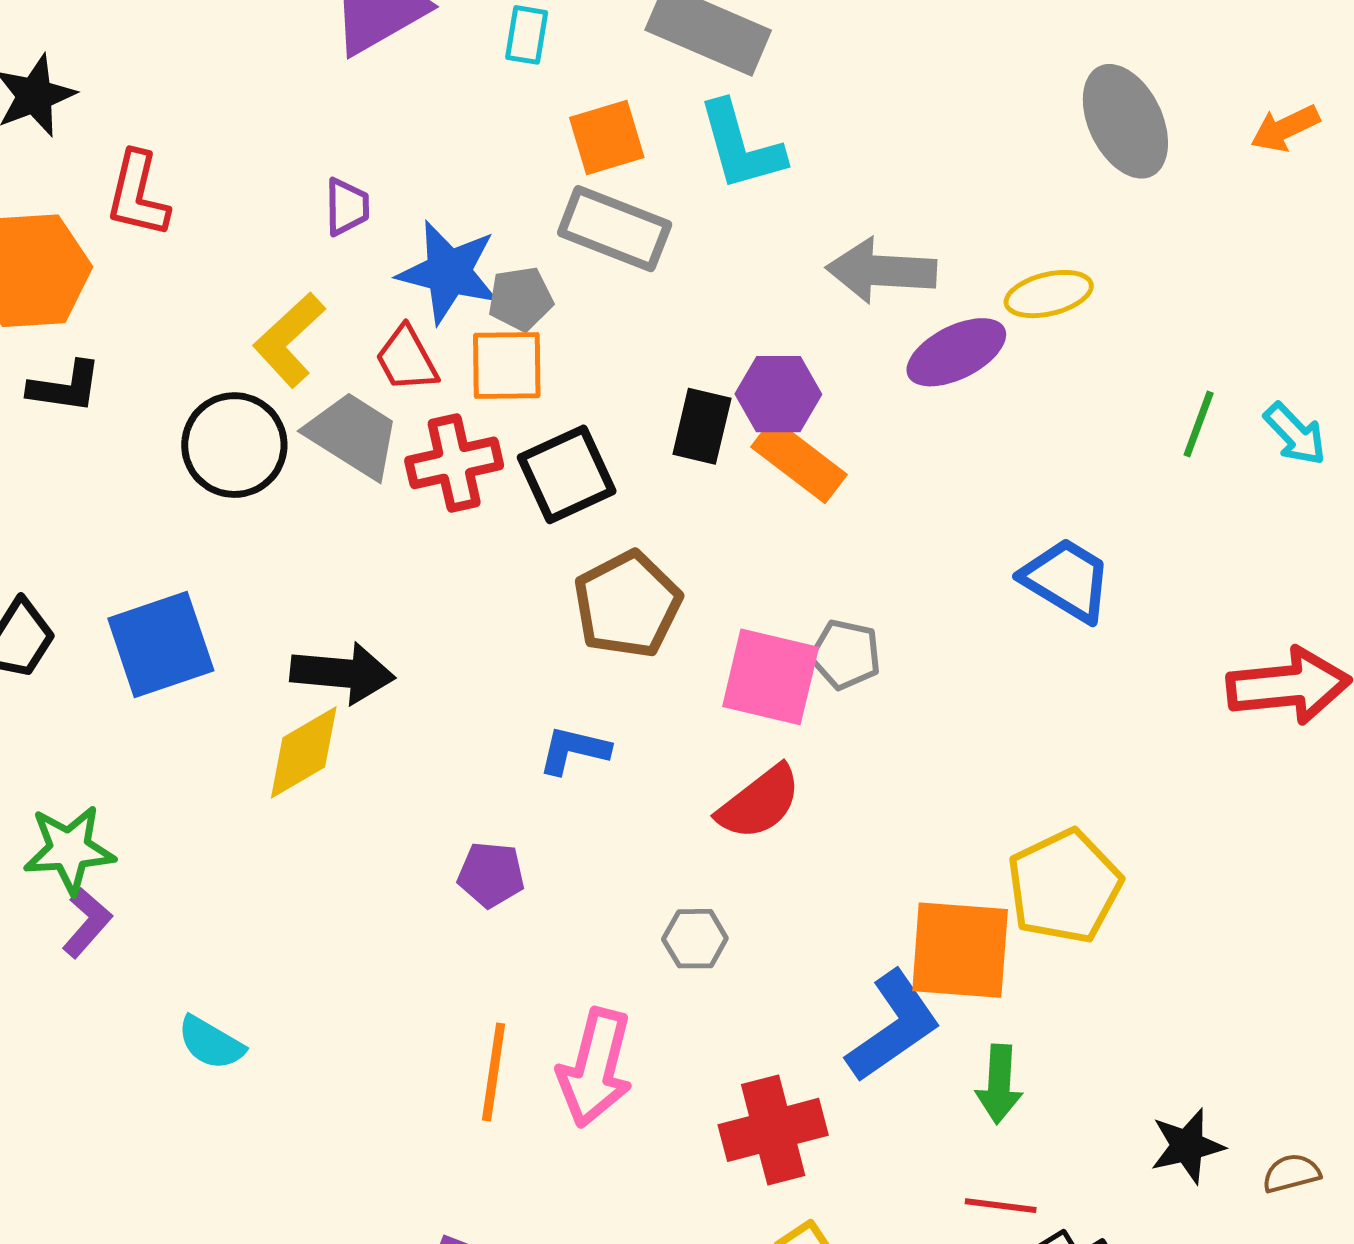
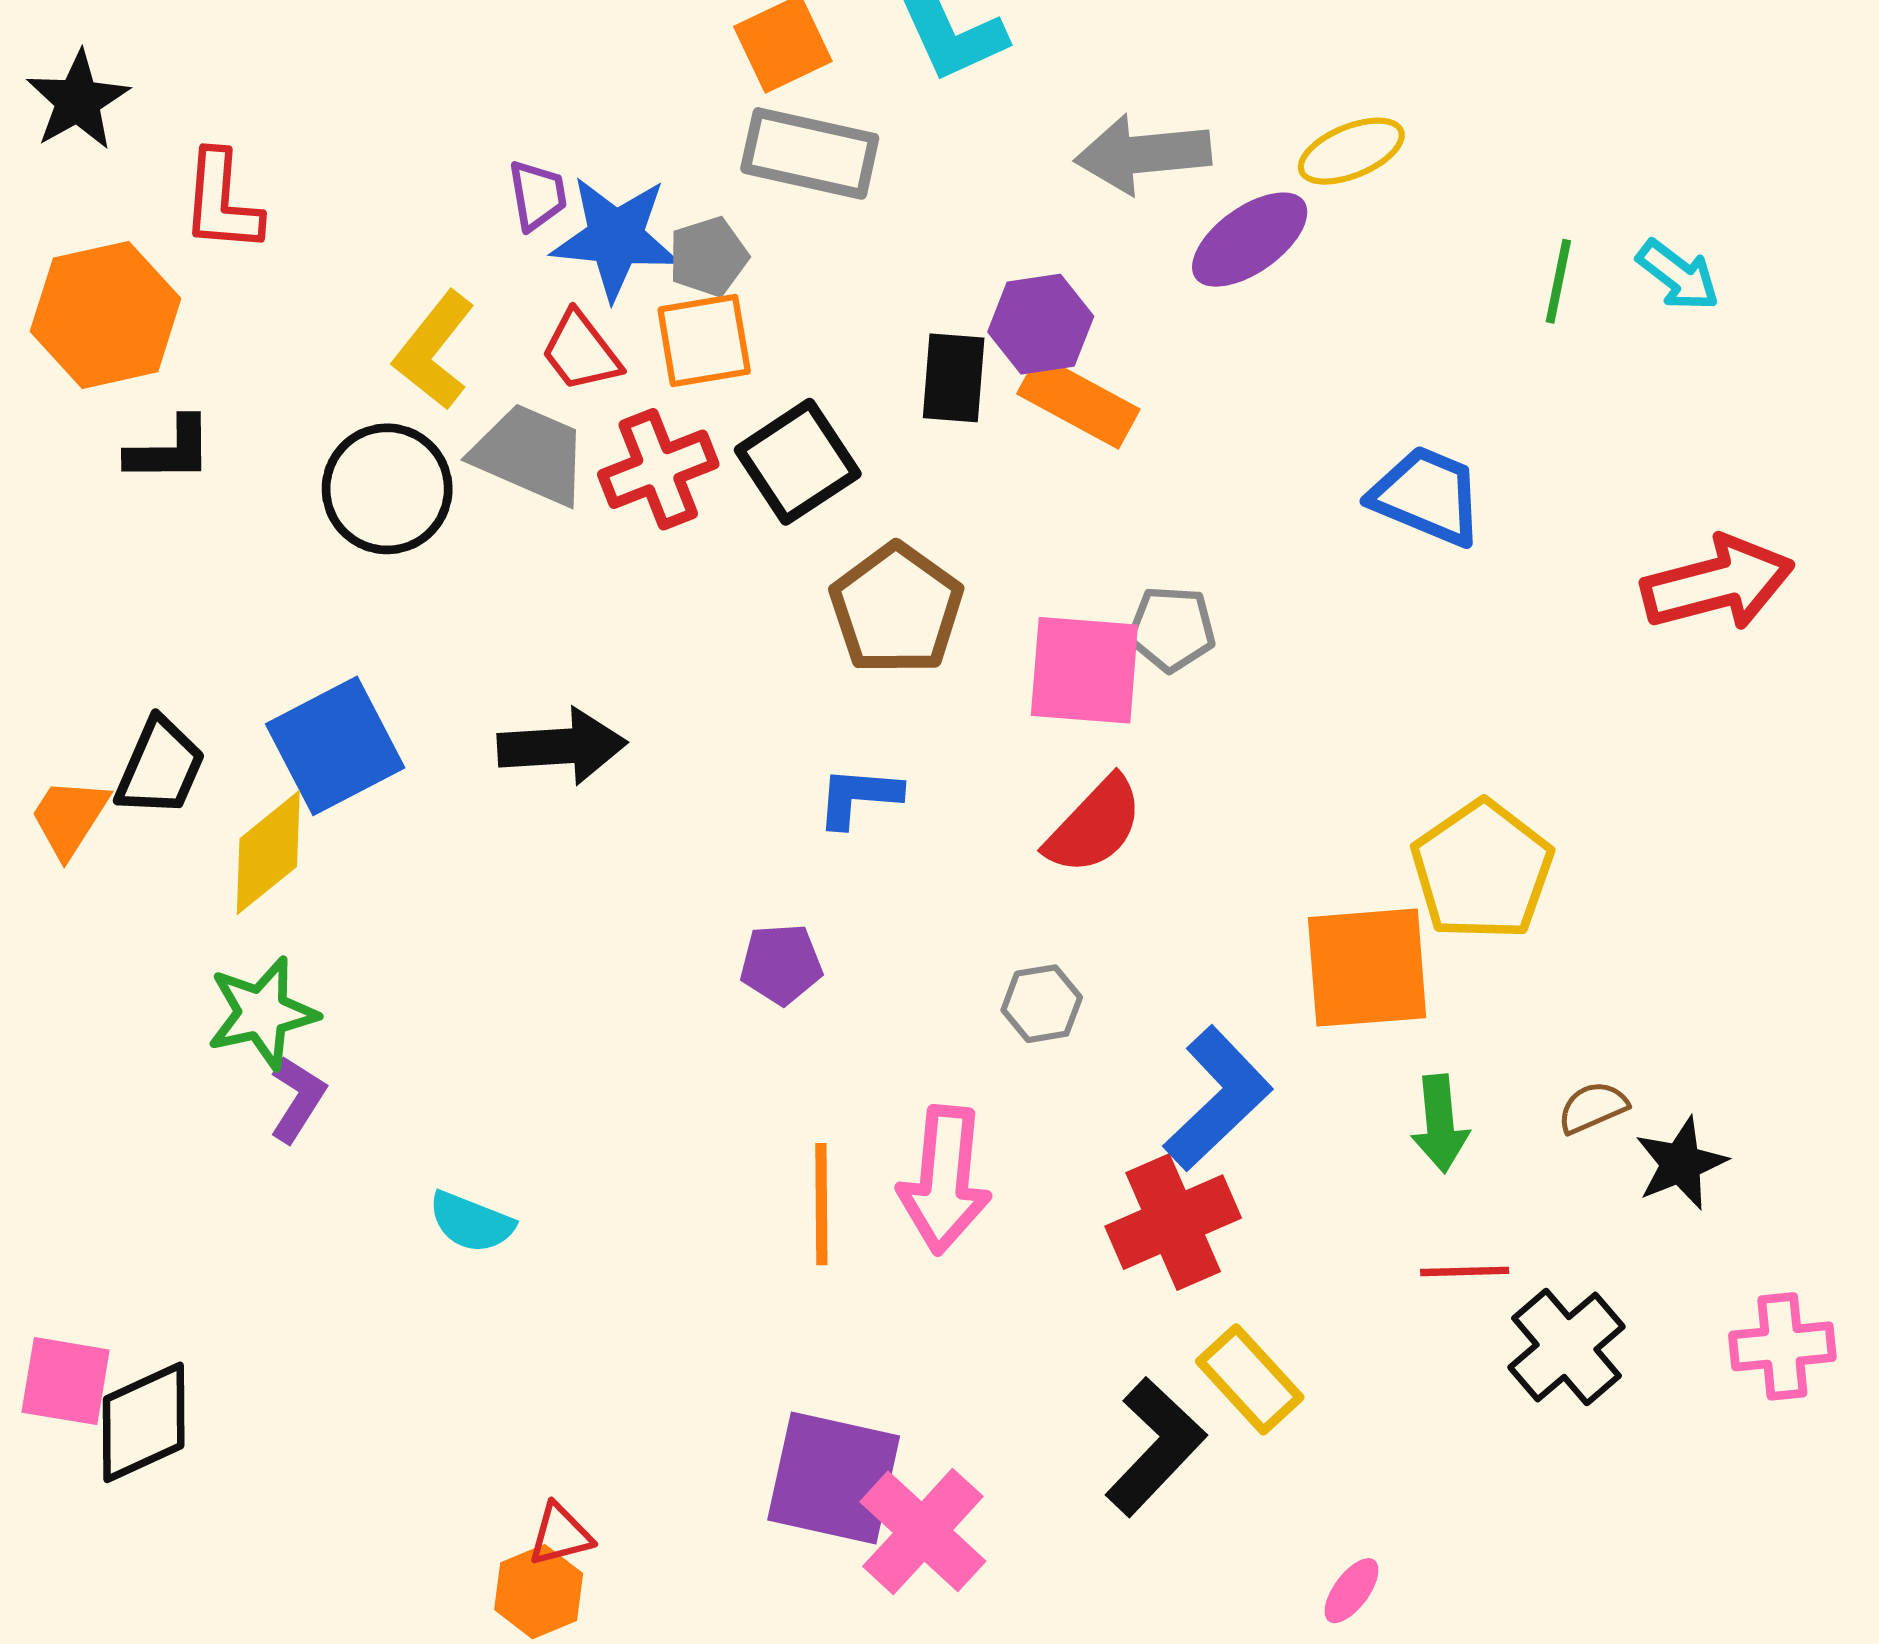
purple trapezoid: (347, 207) -> (538, 195), moved
yellow diamond: (304, 752) -> (268, 853), moved
blue L-shape: (893, 1026) -> (1218, 1098), moved
brown semicircle: (1291, 1173) -> (1593, 1107), moved

